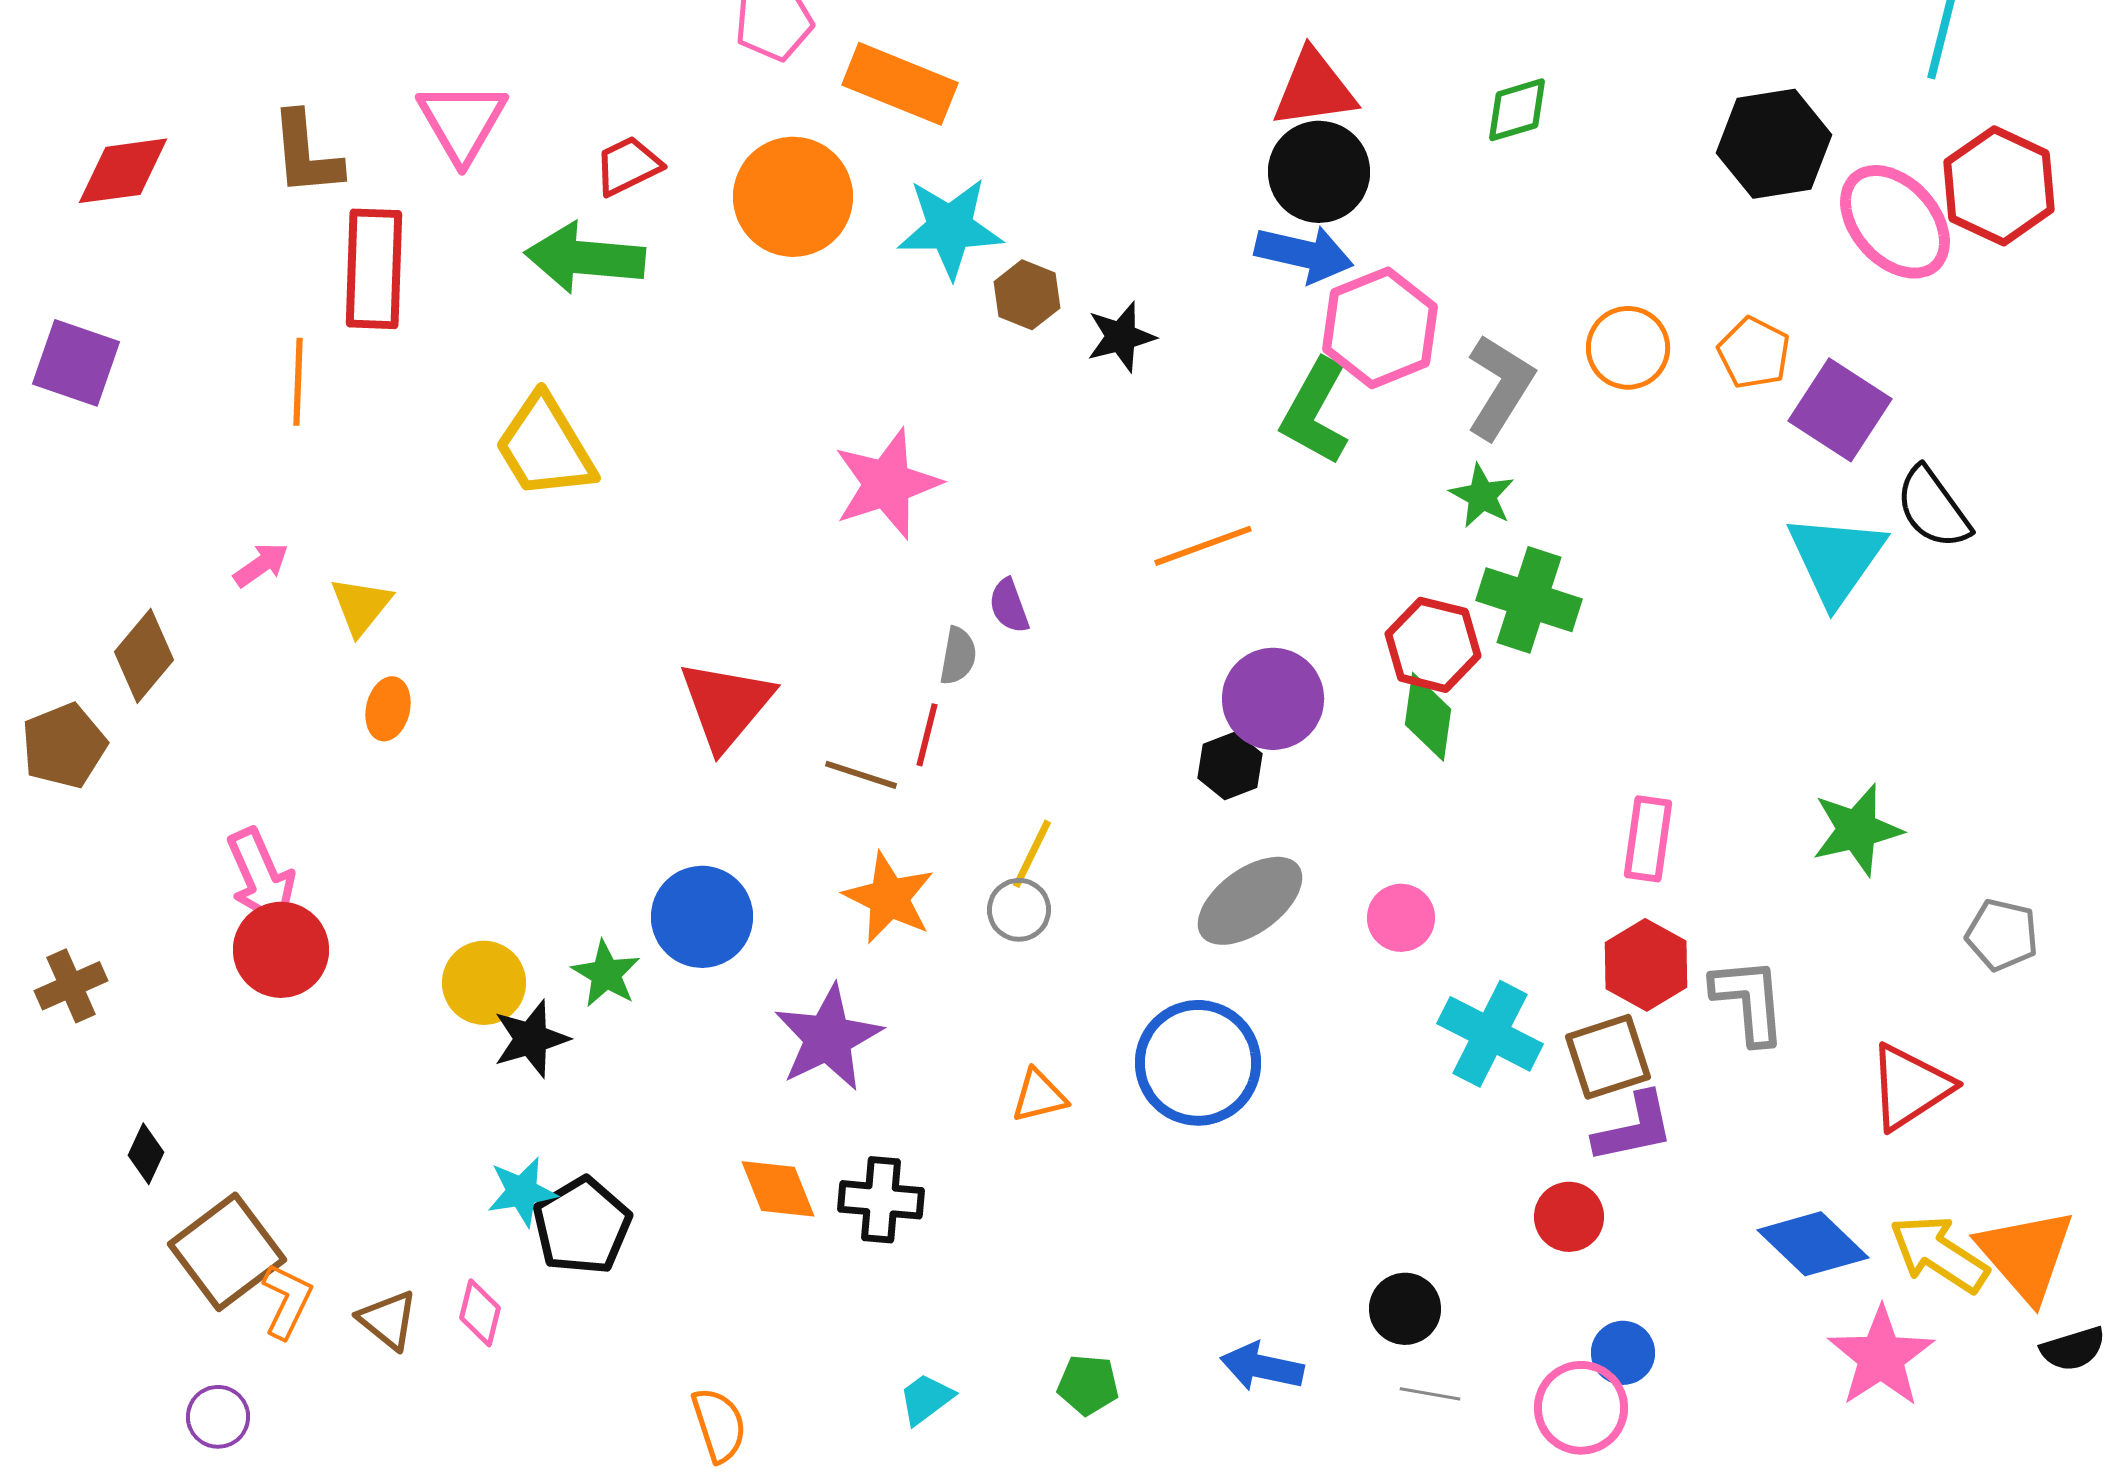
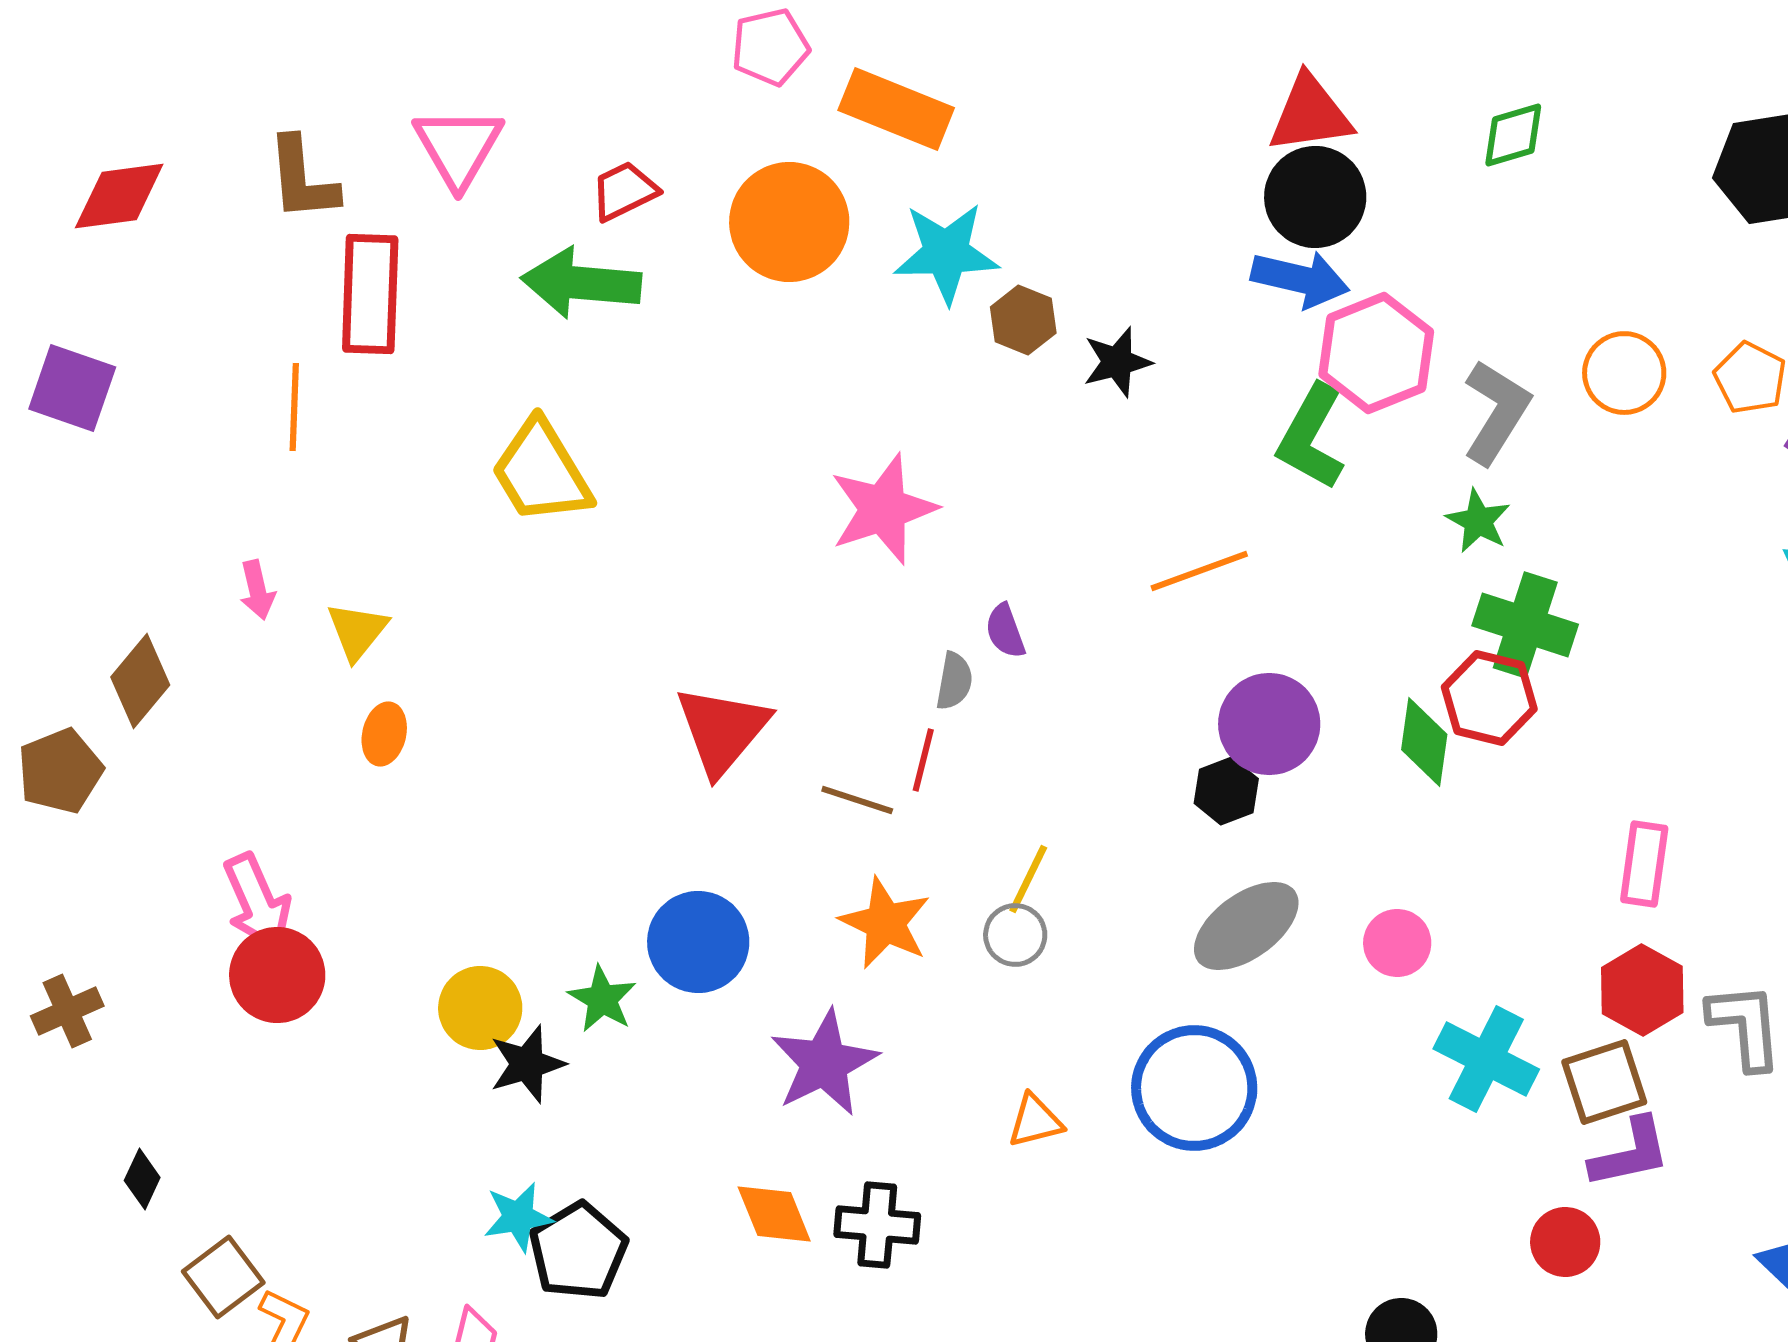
pink arrow: (261, 565) -> (257, 590), turned 112
red hexagon: (1433, 645) -> (1489, 698), moved
brown square: (227, 1252) -> (223, 1277), size x0.7

